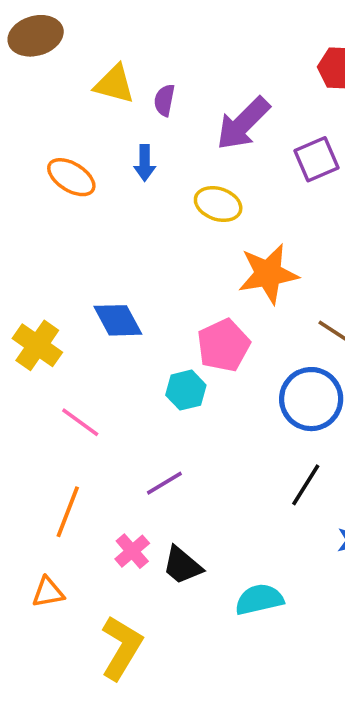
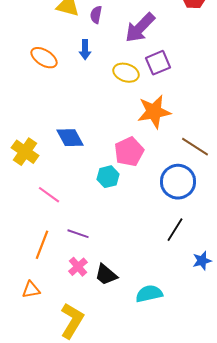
purple square: (316, 159) -> (158, 63), moved
purple line: (164, 483) -> (78, 234), moved, turned 50

